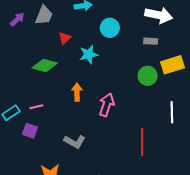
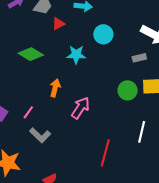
red triangle: (65, 38) -> (58, 24), moved
gray rectangle: (151, 41) -> (139, 58), turned -32
pink line: (36, 107) -> (28, 112), moved, turned -56

